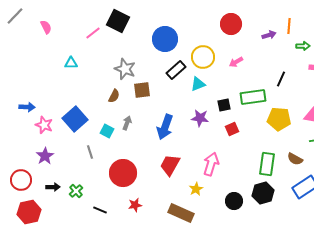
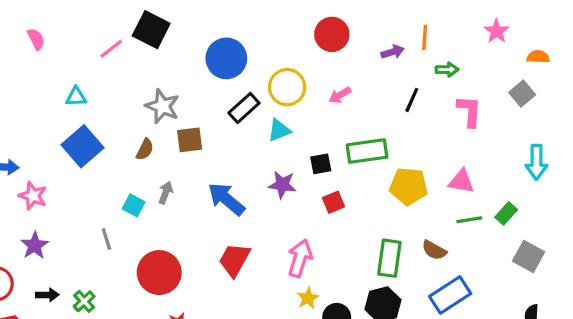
black line: (281, 79) -> (412, 100), moved
blue square: (75, 119) -> (82, 146), moved
blue arrow: (165, 127) -> (226, 199), turned 110
yellow star: (196, 189) -> (308, 298), moved

